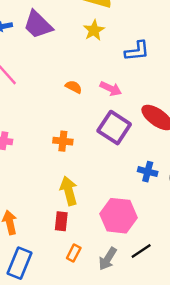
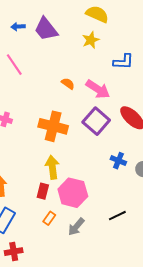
pink arrow: (111, 89) -> (98, 89), size x1.4
orange cross: (63, 141) -> (53, 126), size x1.8
pink hexagon: (118, 216) -> (73, 193), moved
black line: (141, 251) -> (117, 216), moved

